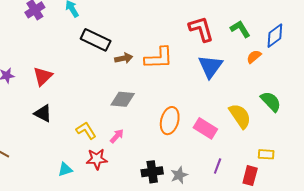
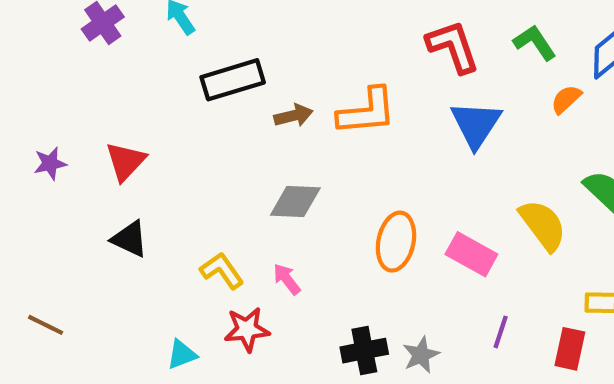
black rectangle: (96, 40) -> (233, 80), turned -40
pink arrow: (117, 136) -> (287, 279), turned -77

